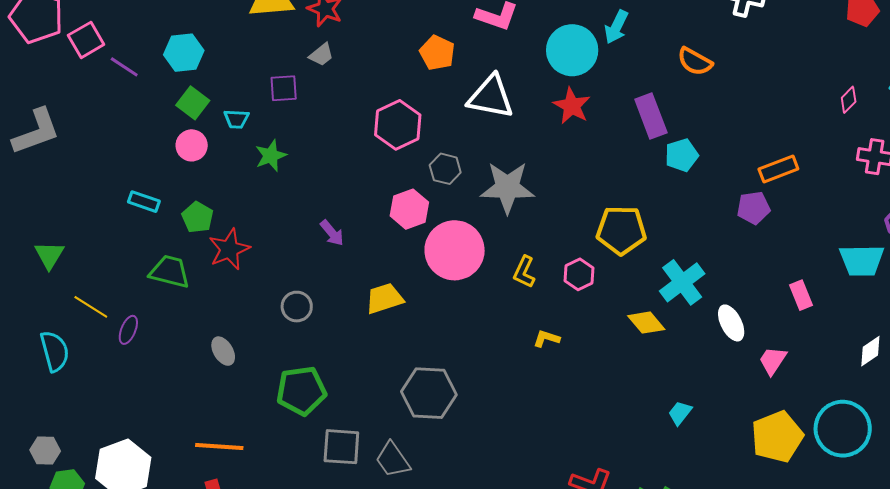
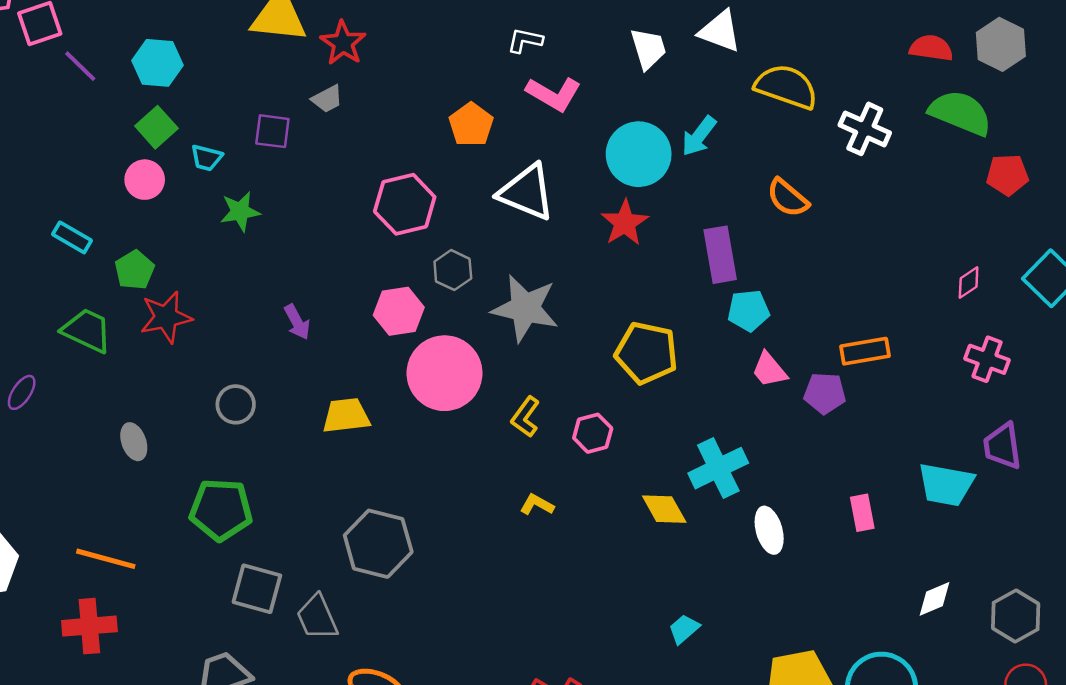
yellow pentagon: (621, 230) -> (646, 353), moved
pink trapezoid: (773, 361) -> (769, 370), moved, turned -84

